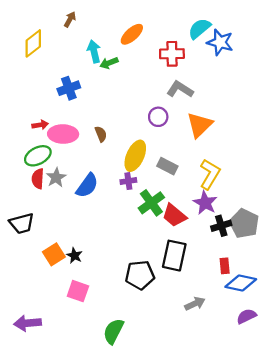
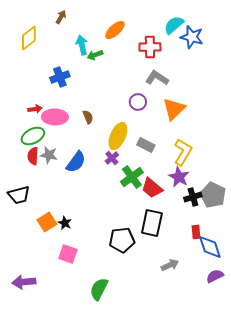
gray star: (56, 178) -> (49, 155), turned -30
purple cross: (128, 181) -> (112, 158), turned -32
blue diamond: (241, 283) -> (210, 247), turned 60

